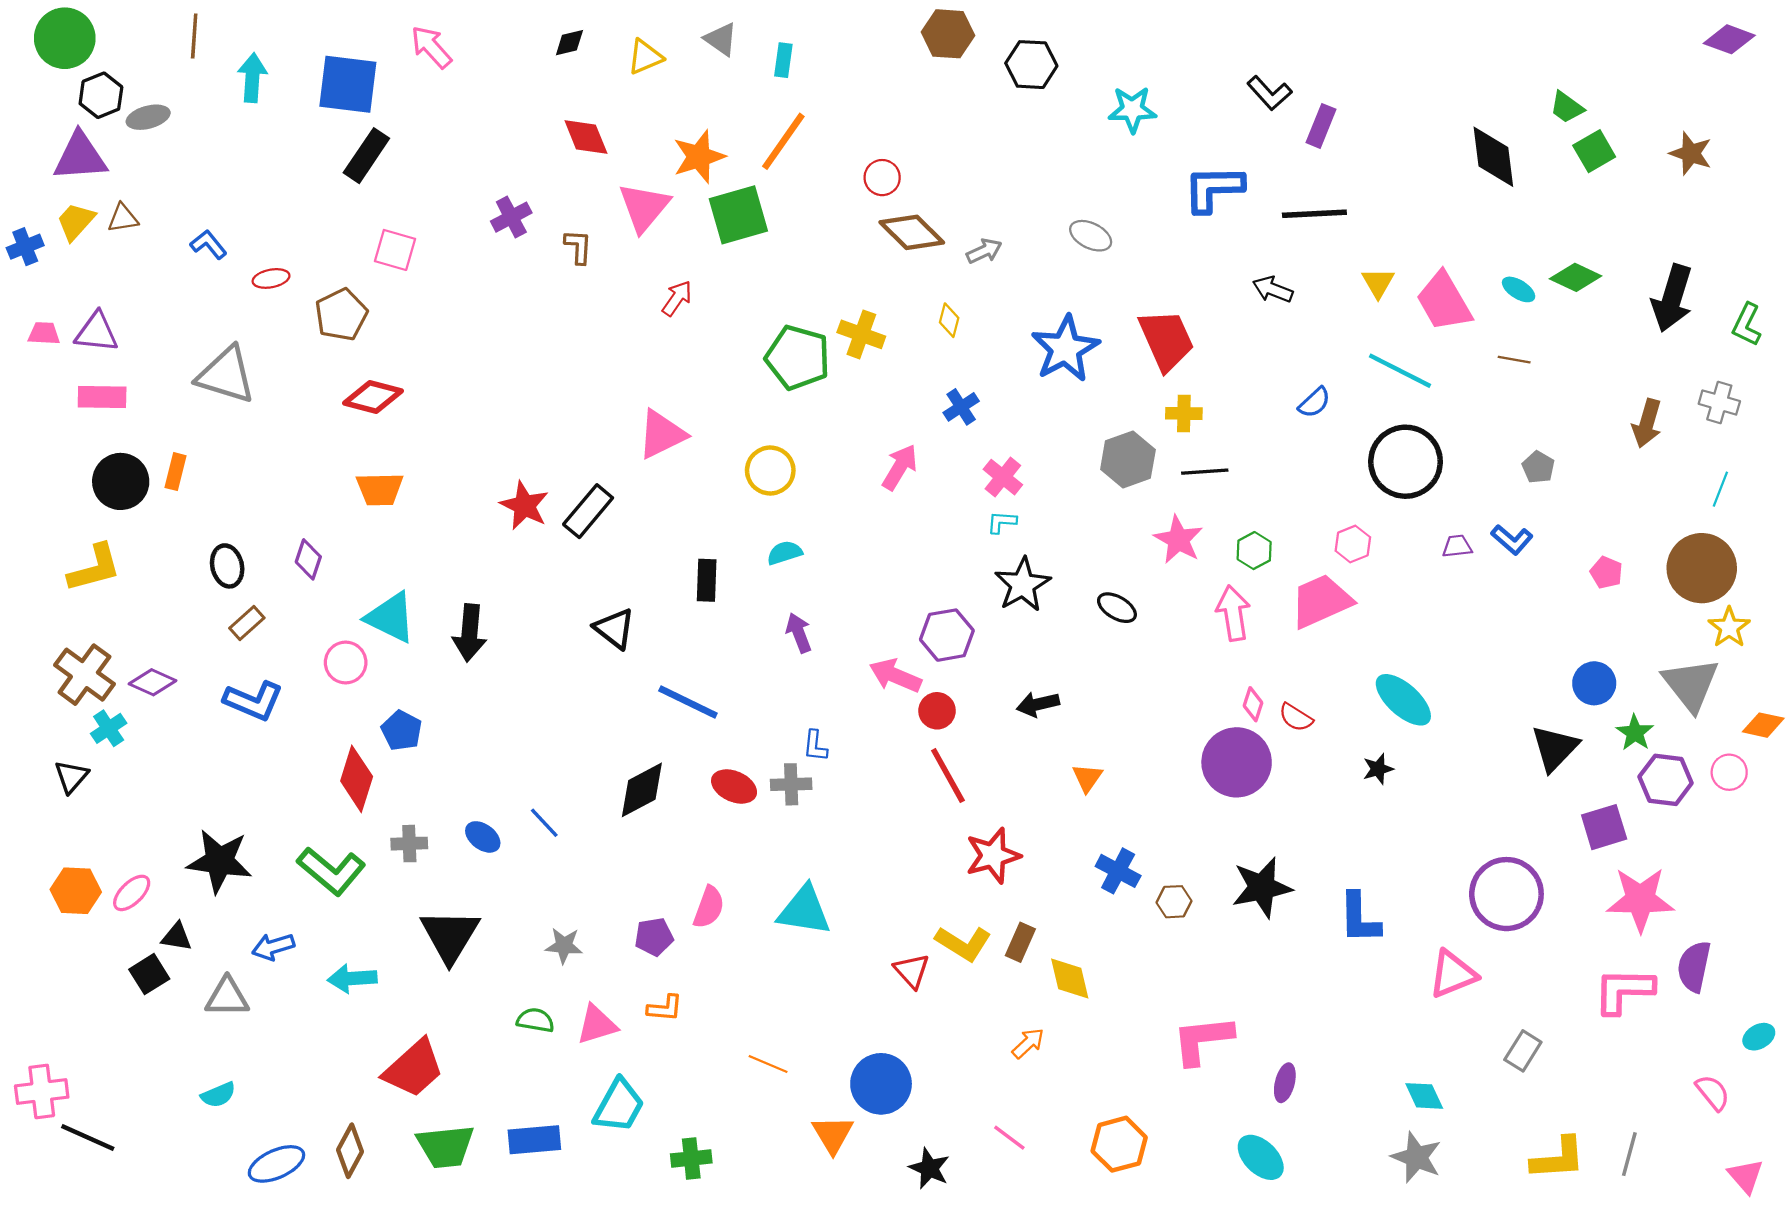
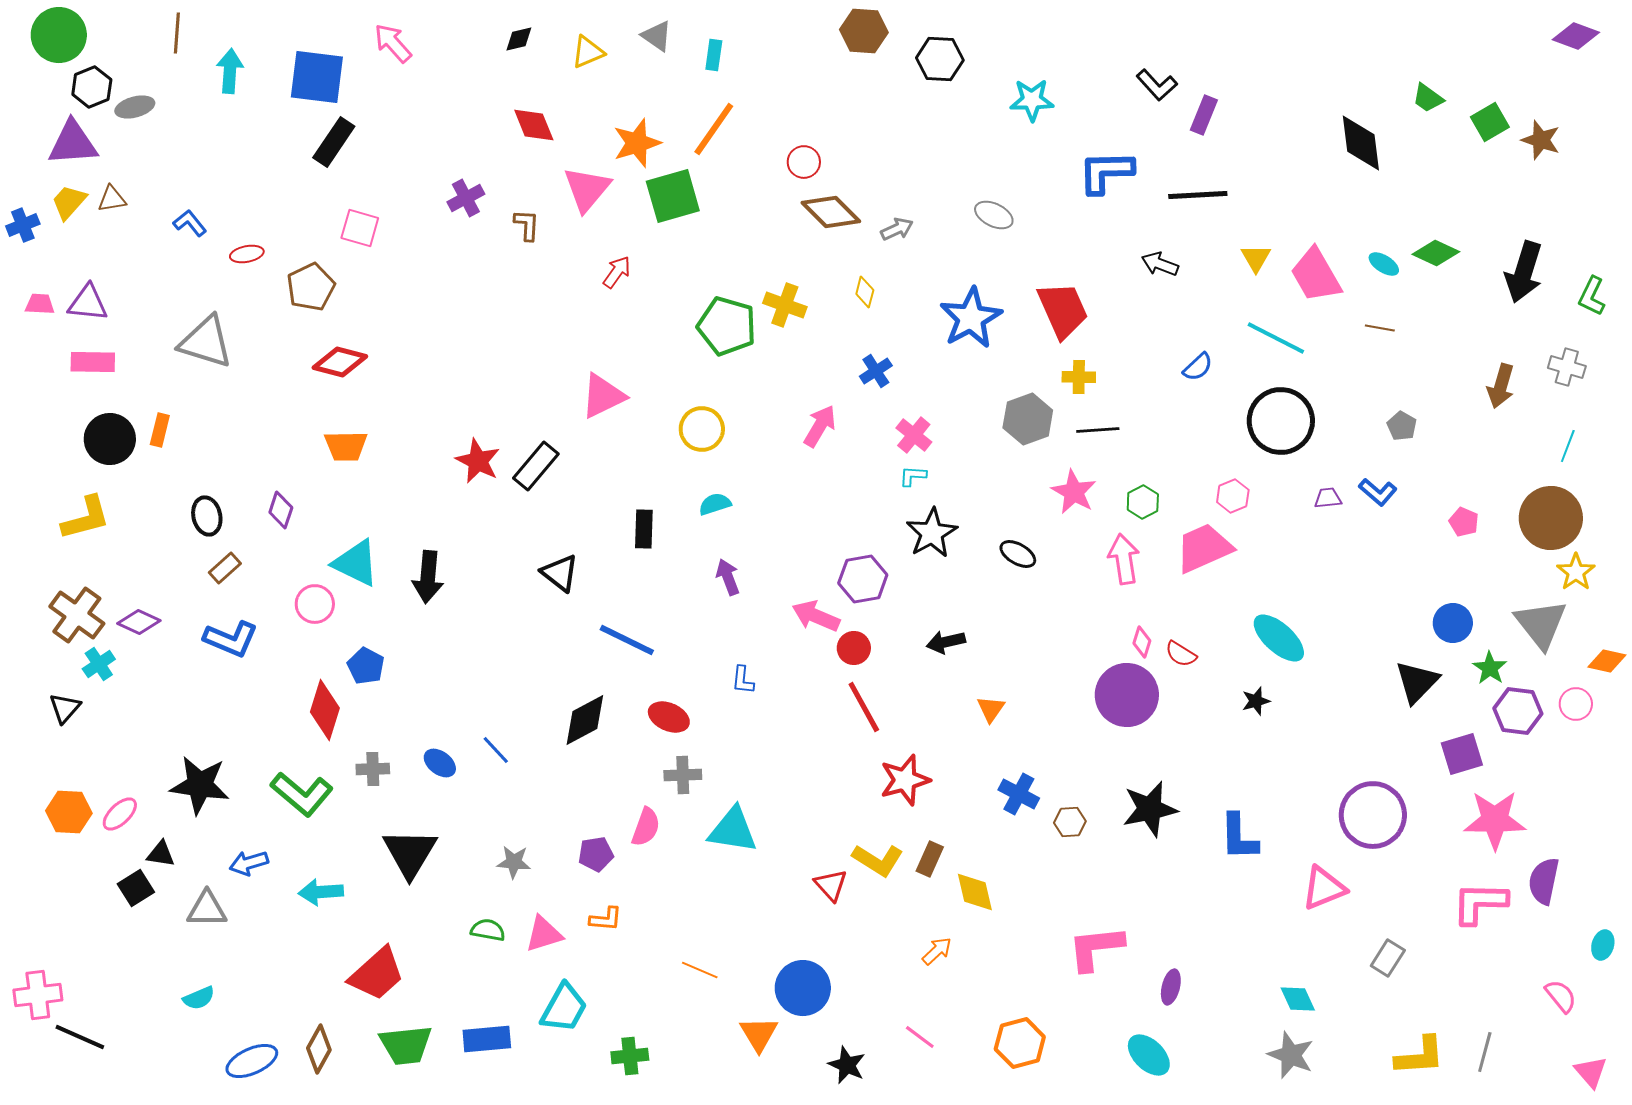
green square: (1594, 151) -> (1490, 122), moved
gray cross: (791, 784) -> (683, 775), moved
cyan ellipse: (1759, 1037) -> (1603, 945), turned -44

